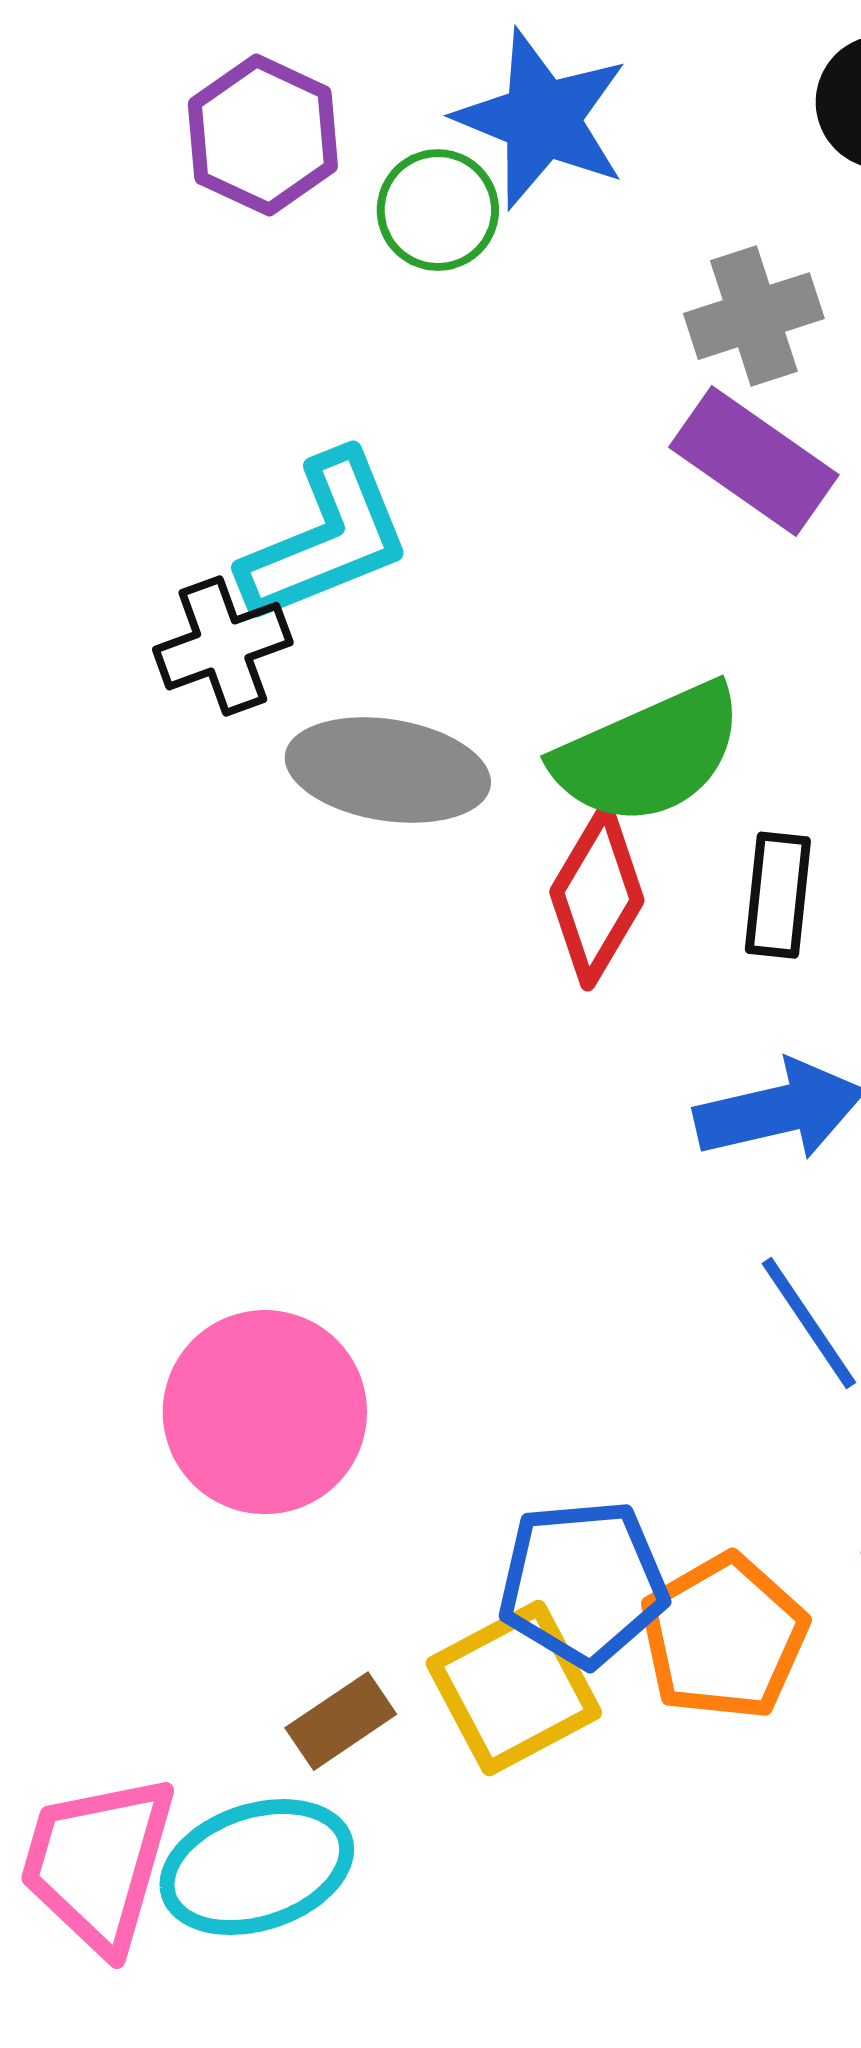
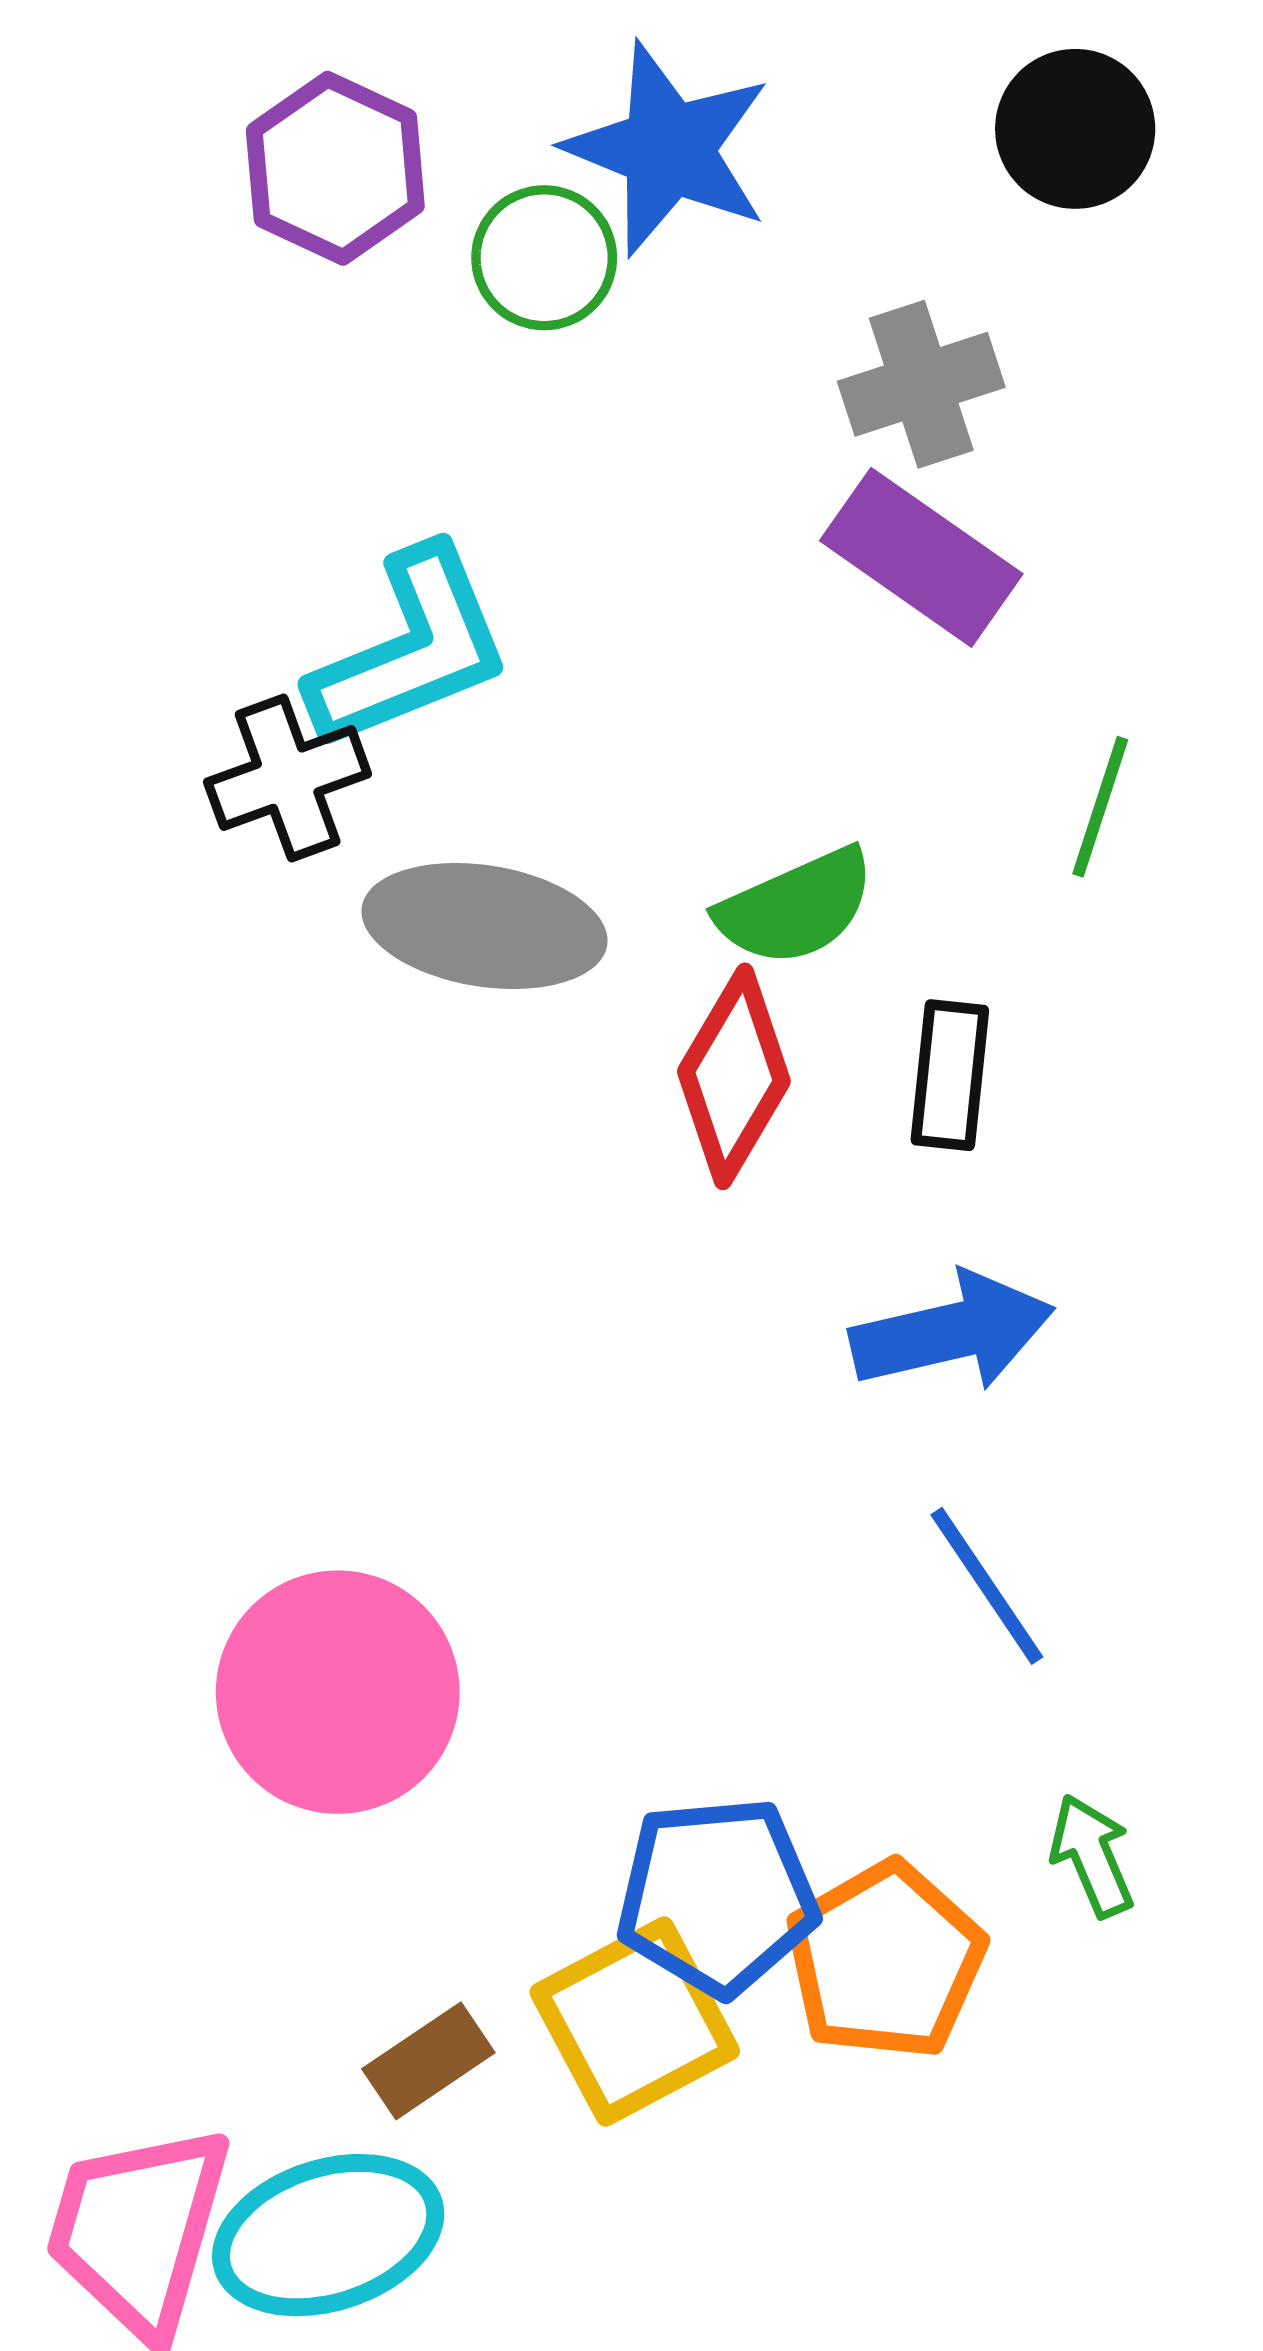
green semicircle: (649, 754) -> (796, 907), size x0.7

